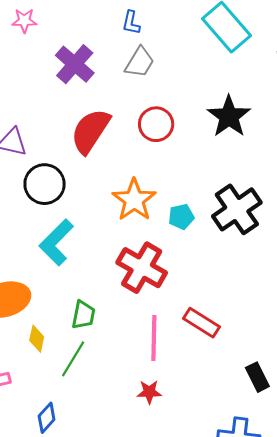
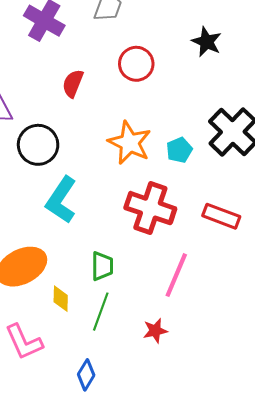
black star: (229, 116) -> (207, 42), size x0.7
red semicircle: (90, 131) -> (73, 83), size x0.6
red rectangle: (202, 323) -> (221, 216), moved
pink line: (154, 338) -> (176, 275), turned 33
red star: (149, 392) -> (155, 331), moved

